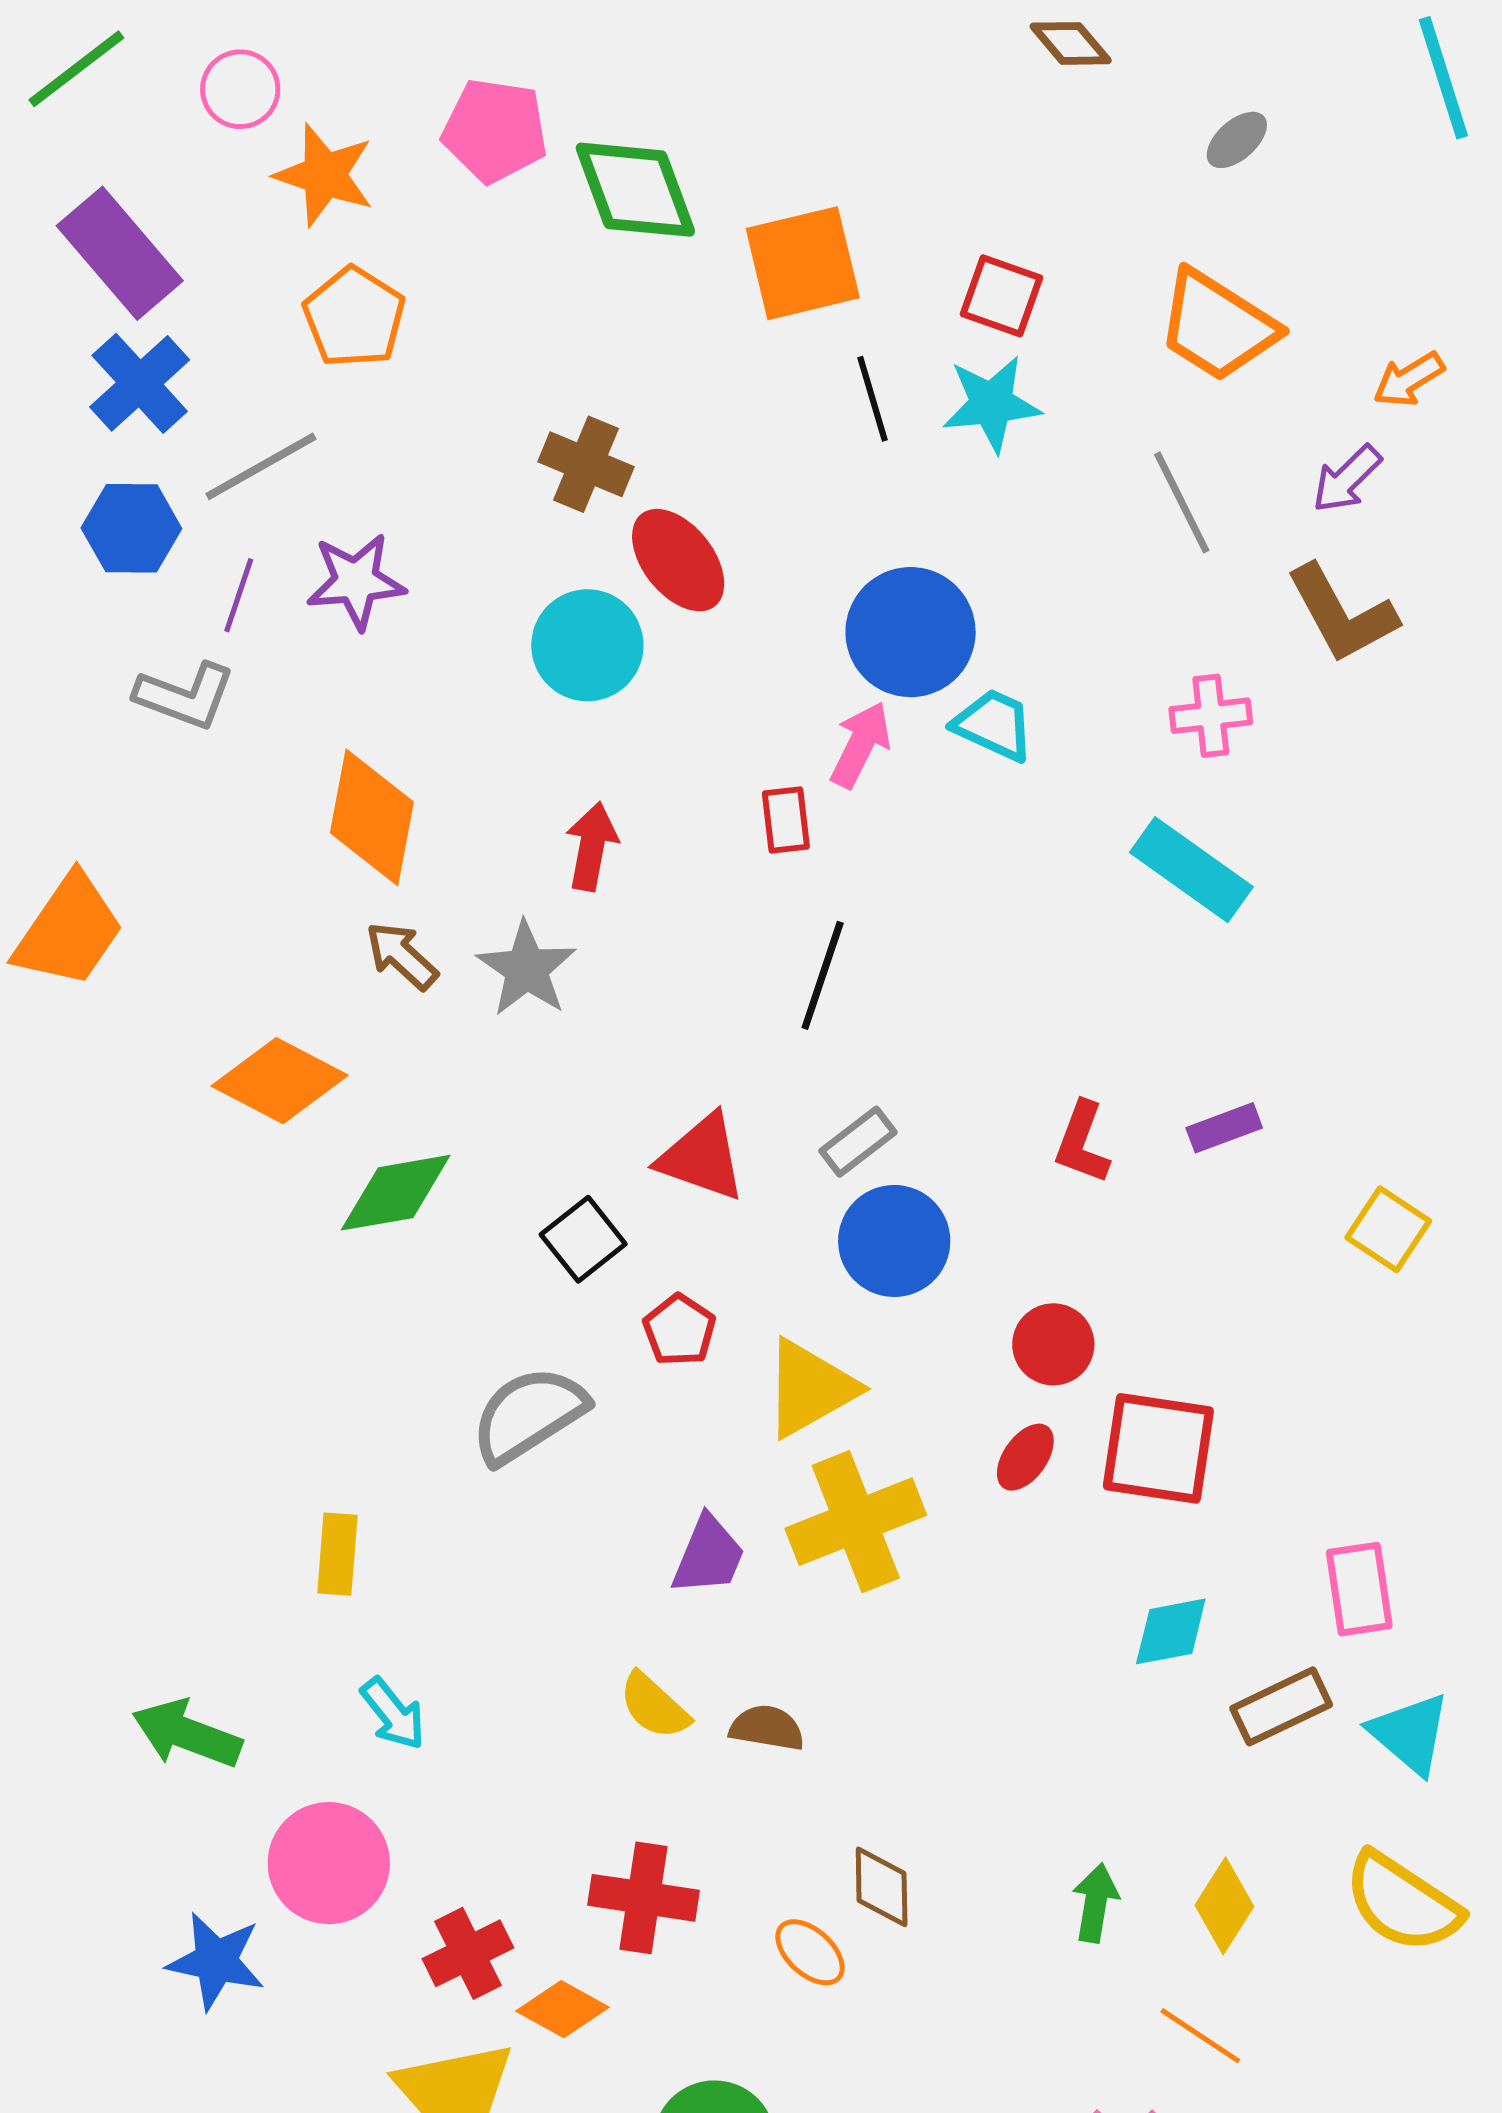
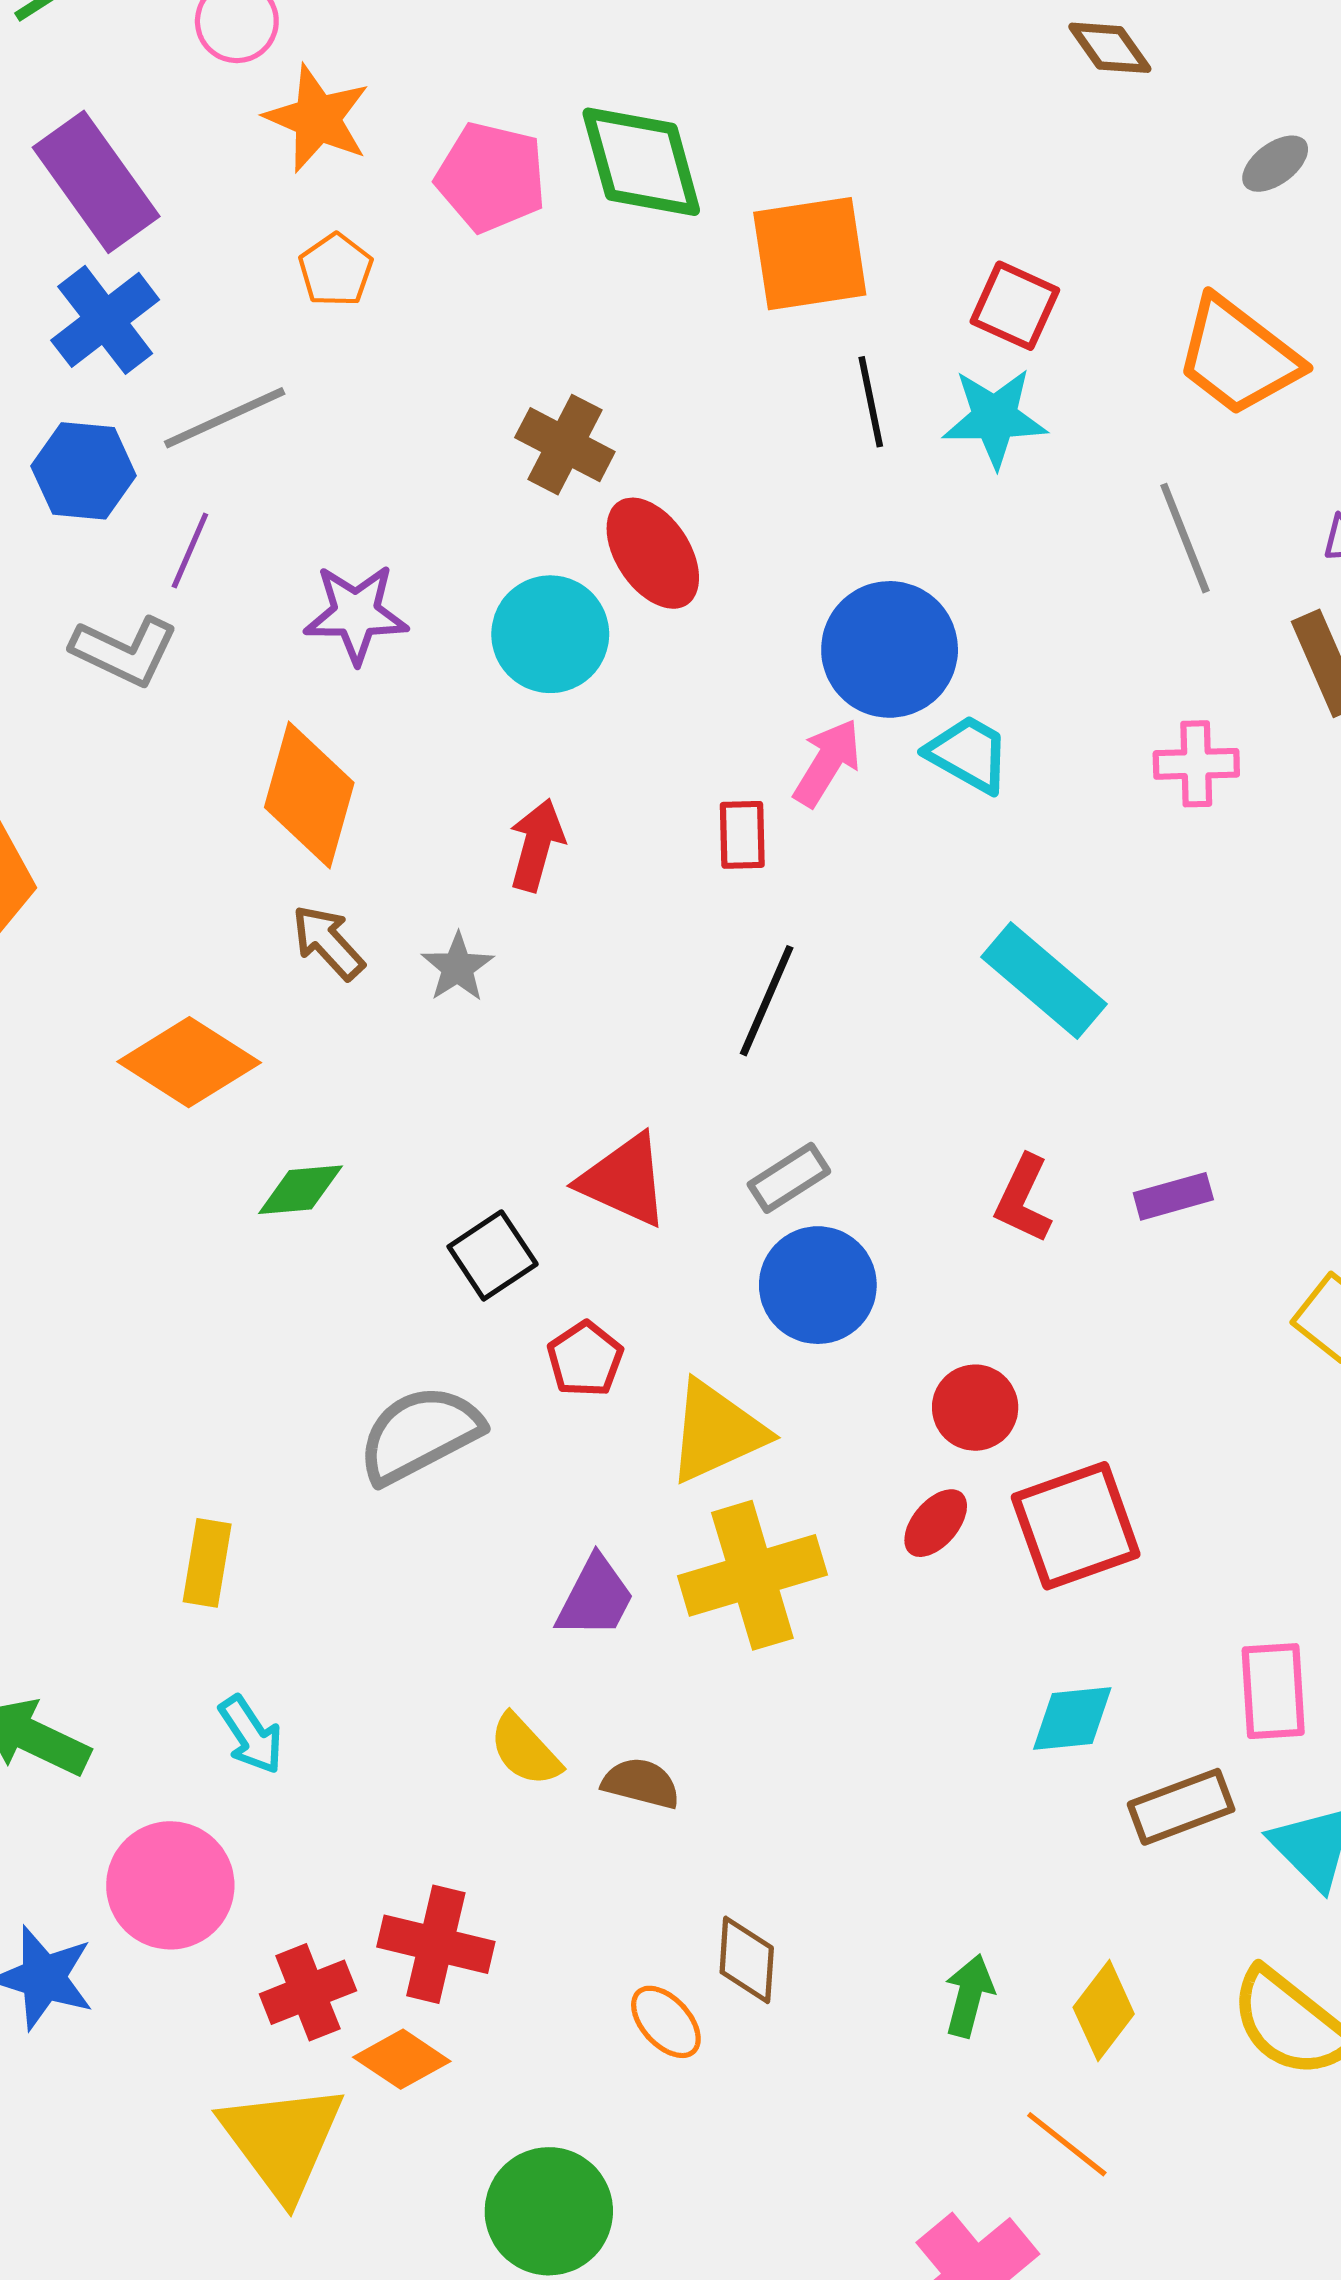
pink pentagon: (495, 130) -> (491, 177), moved
orange pentagon: (354, 317) -> (336, 270), size x0.7
purple star: (356, 581) -> (356, 614), moved
cyan rectangle: (1191, 870) -> (1044, 980), moved
gray star: (527, 969) -> (458, 967), size x0.7
green diamond: (396, 1193) -> (300, 1190), size x0.7
red square: (1158, 1448) -> (1076, 1526), turned -33
red cross: (643, 1898) -> (436, 1944), moved

